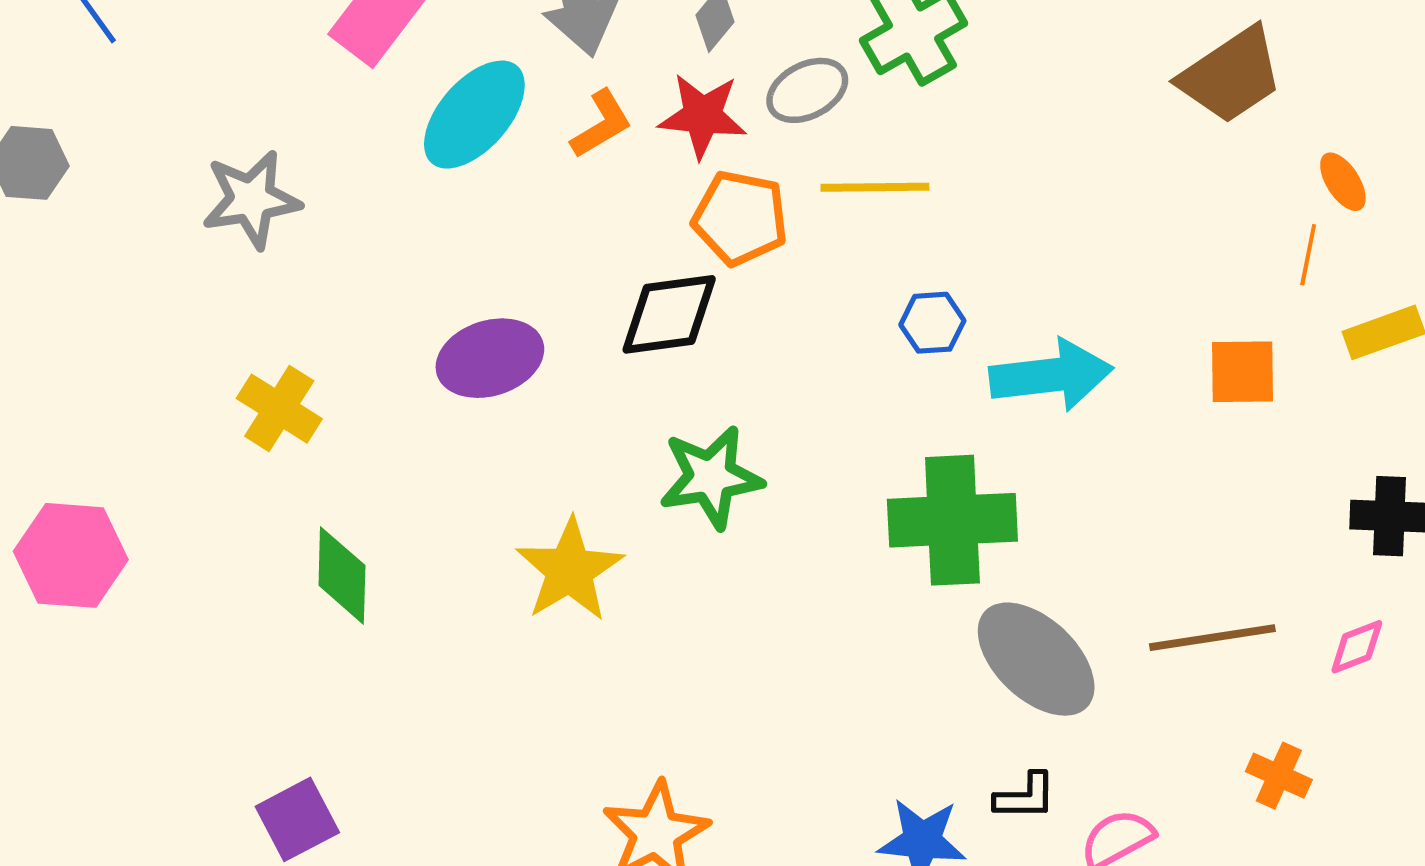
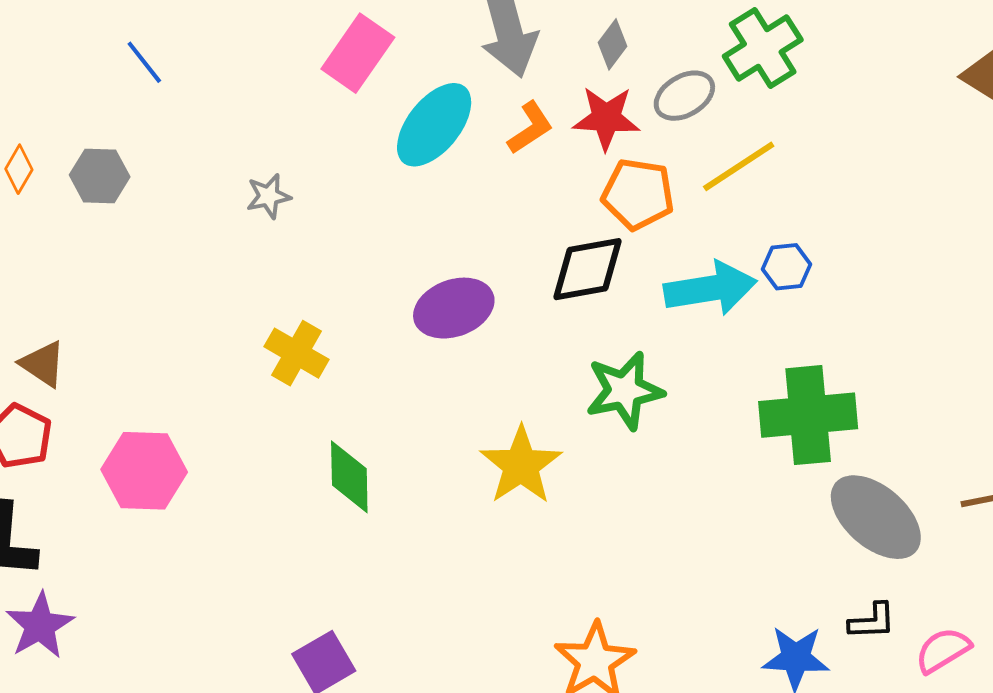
yellow line: (875, 187) -> (739, 166), turned -30
gray star: (251, 199) -> (269, 196), size x0.6
cyan arrow: (1051, 375) -> (710, 288), moved

